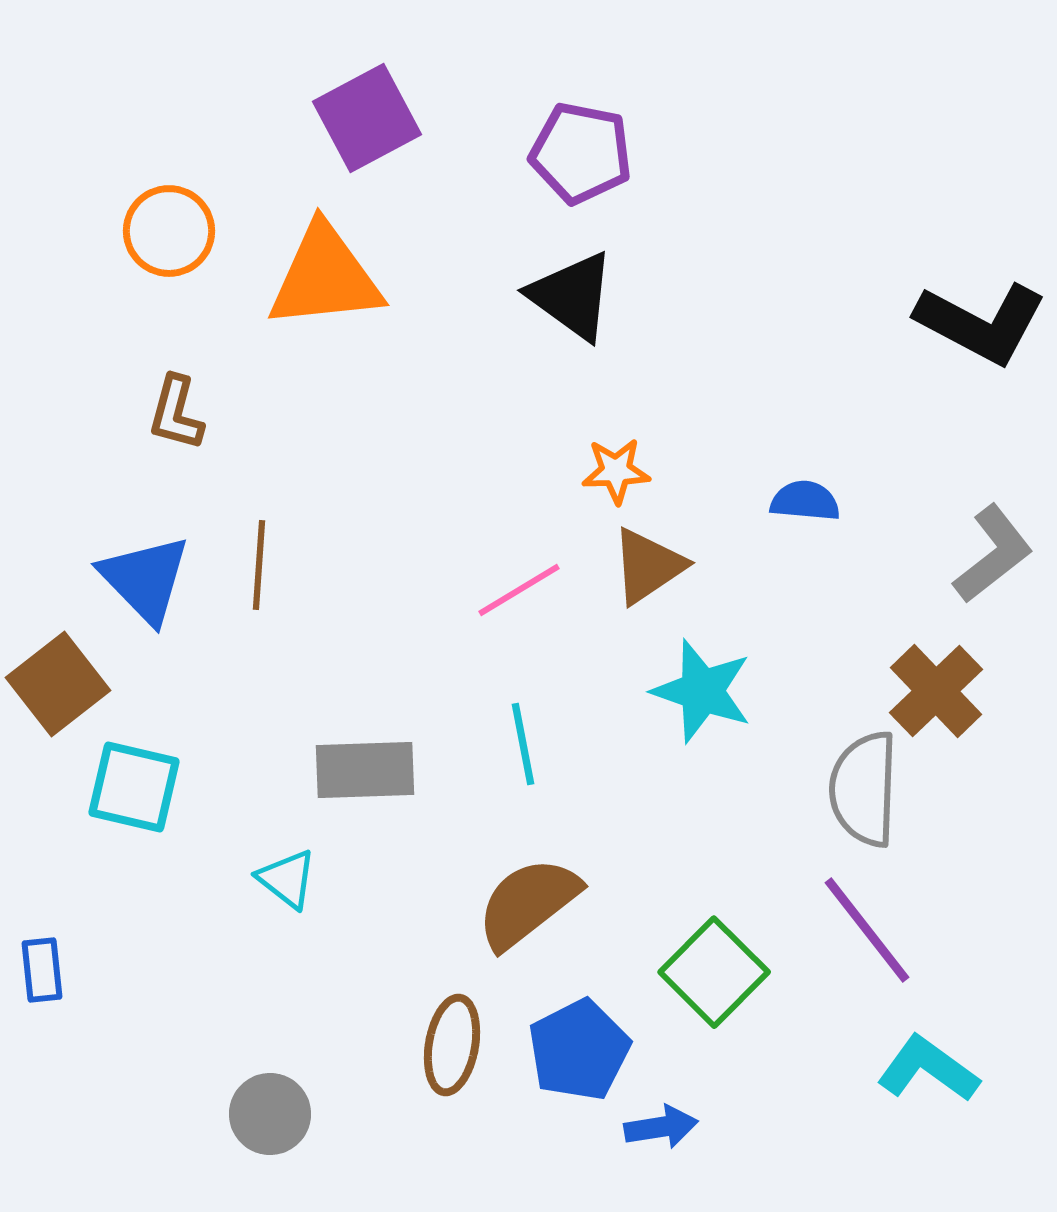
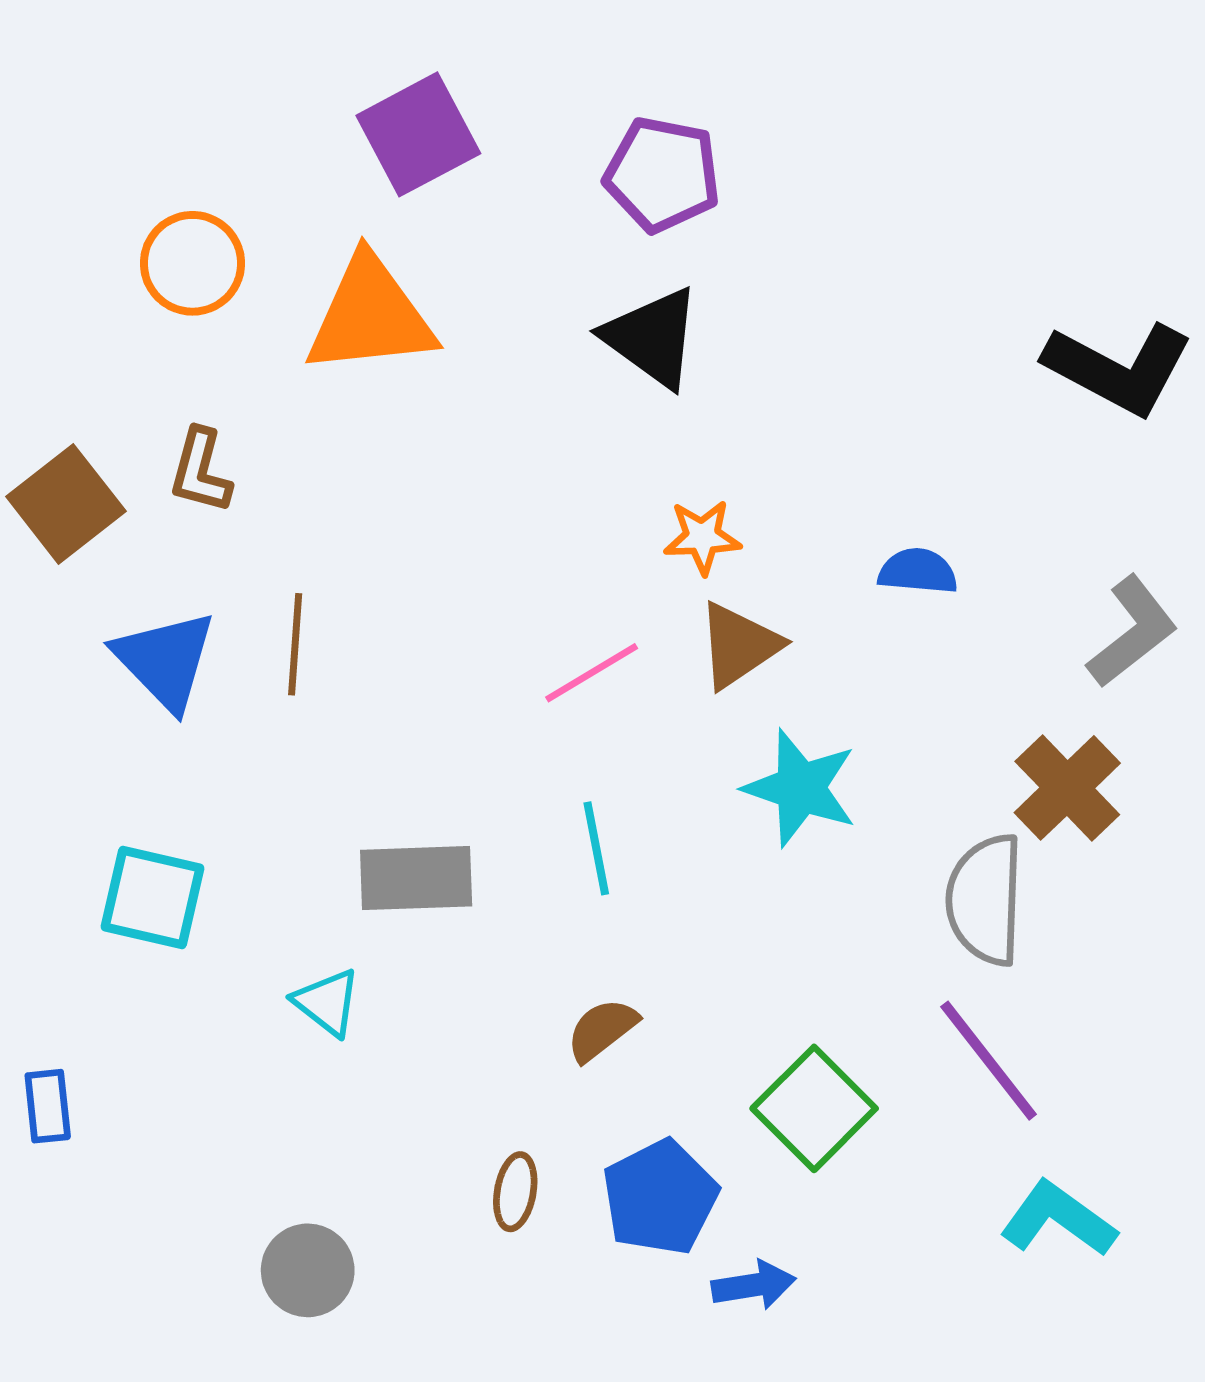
brown square: (58, 684) -> (66, 504), moved
brown semicircle: (528, 903) -> (602, 1030), size x0.6
brown ellipse: (452, 1045) -> (515, 1192), size x0.7

